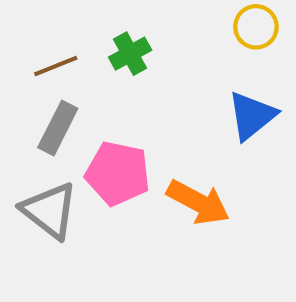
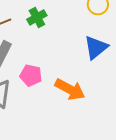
pink pentagon: (118, 173) -> (31, 75), size x0.7

